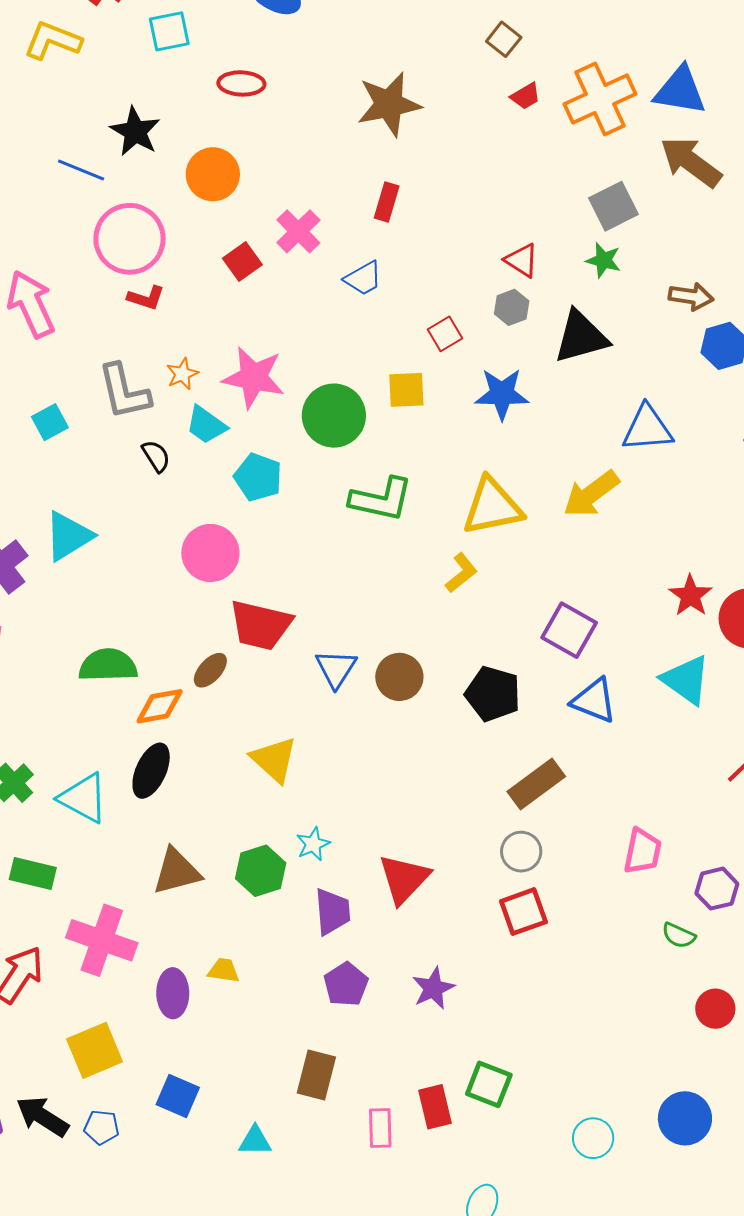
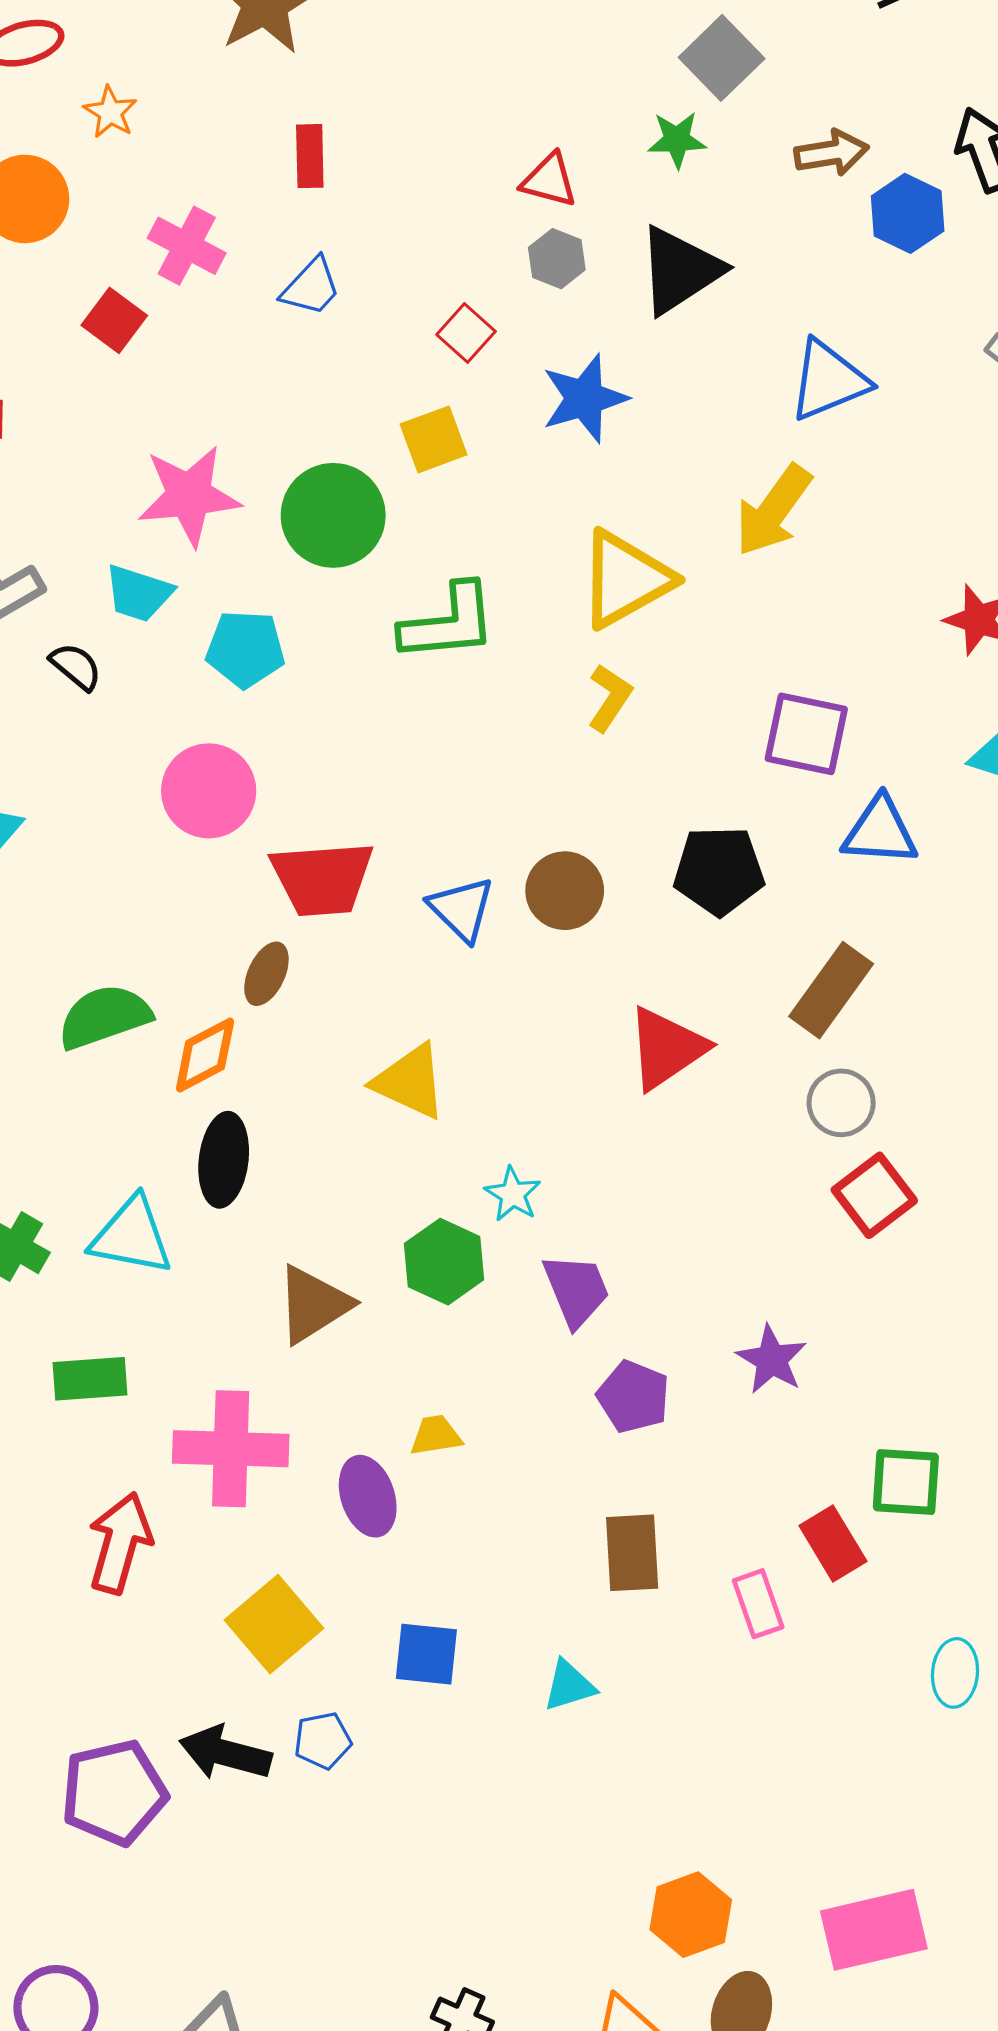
gray square: (613, 206) -> (722, 58), moved
orange star: (182, 374) -> (110, 112), moved
red triangle: (404, 879) -> (666, 1048), moved, turned 30

